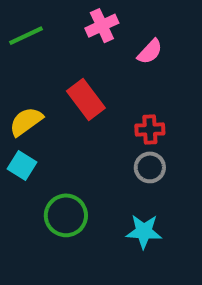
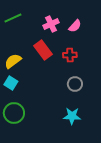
pink cross: (102, 26) -> (51, 24), moved
red cross: (150, 130) -> (70, 55), moved
green circle: (66, 215) -> (14, 113), moved

